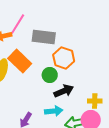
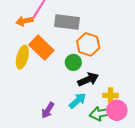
yellow cross: (95, 101) -> (110, 95), moved
cyan arrow: (54, 111) -> (78, 101), turned -36

